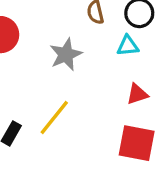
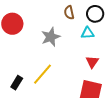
red triangle: (137, 94) -> (92, 62), turned -40

